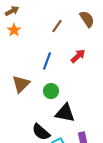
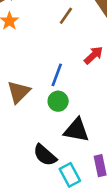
blue line: (47, 61) -> (57, 75), moved

